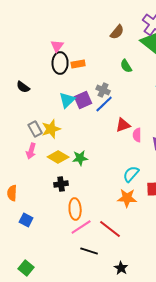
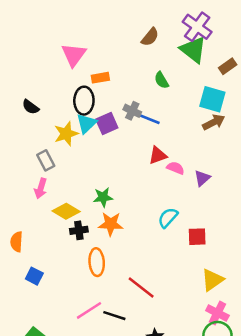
pink triangle: (57, 46) -> (74, 55), size x1.5
black ellipse: (60, 63) -> (84, 101), moved
blue line: (104, 104) -> (148, 118), moved, turned 66
yellow star: (51, 129) -> (66, 134), moved
pink semicircle: (137, 135) -> (176, 168), turned 112
yellow diamond: (58, 157) -> (66, 211), moved
orange star: (127, 198) -> (111, 224), moved
pink line: (81, 227) -> (89, 310), moved

